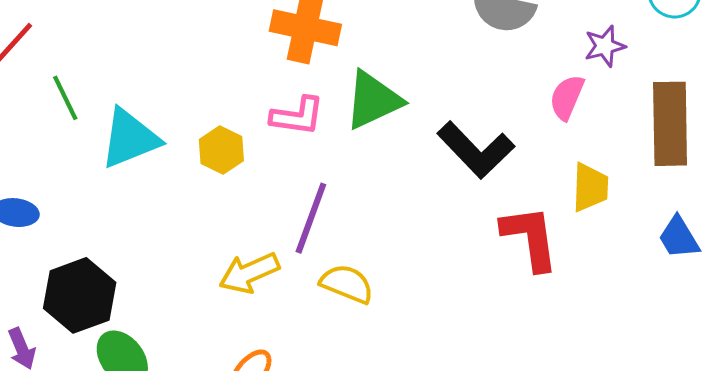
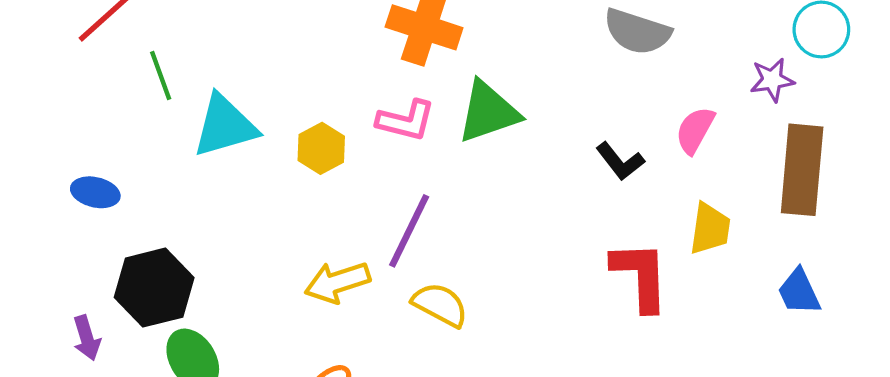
purple star: (605, 46) -> (772, 80), moved
black L-shape: (476, 150) -> (620, 161), moved, size x0.6

